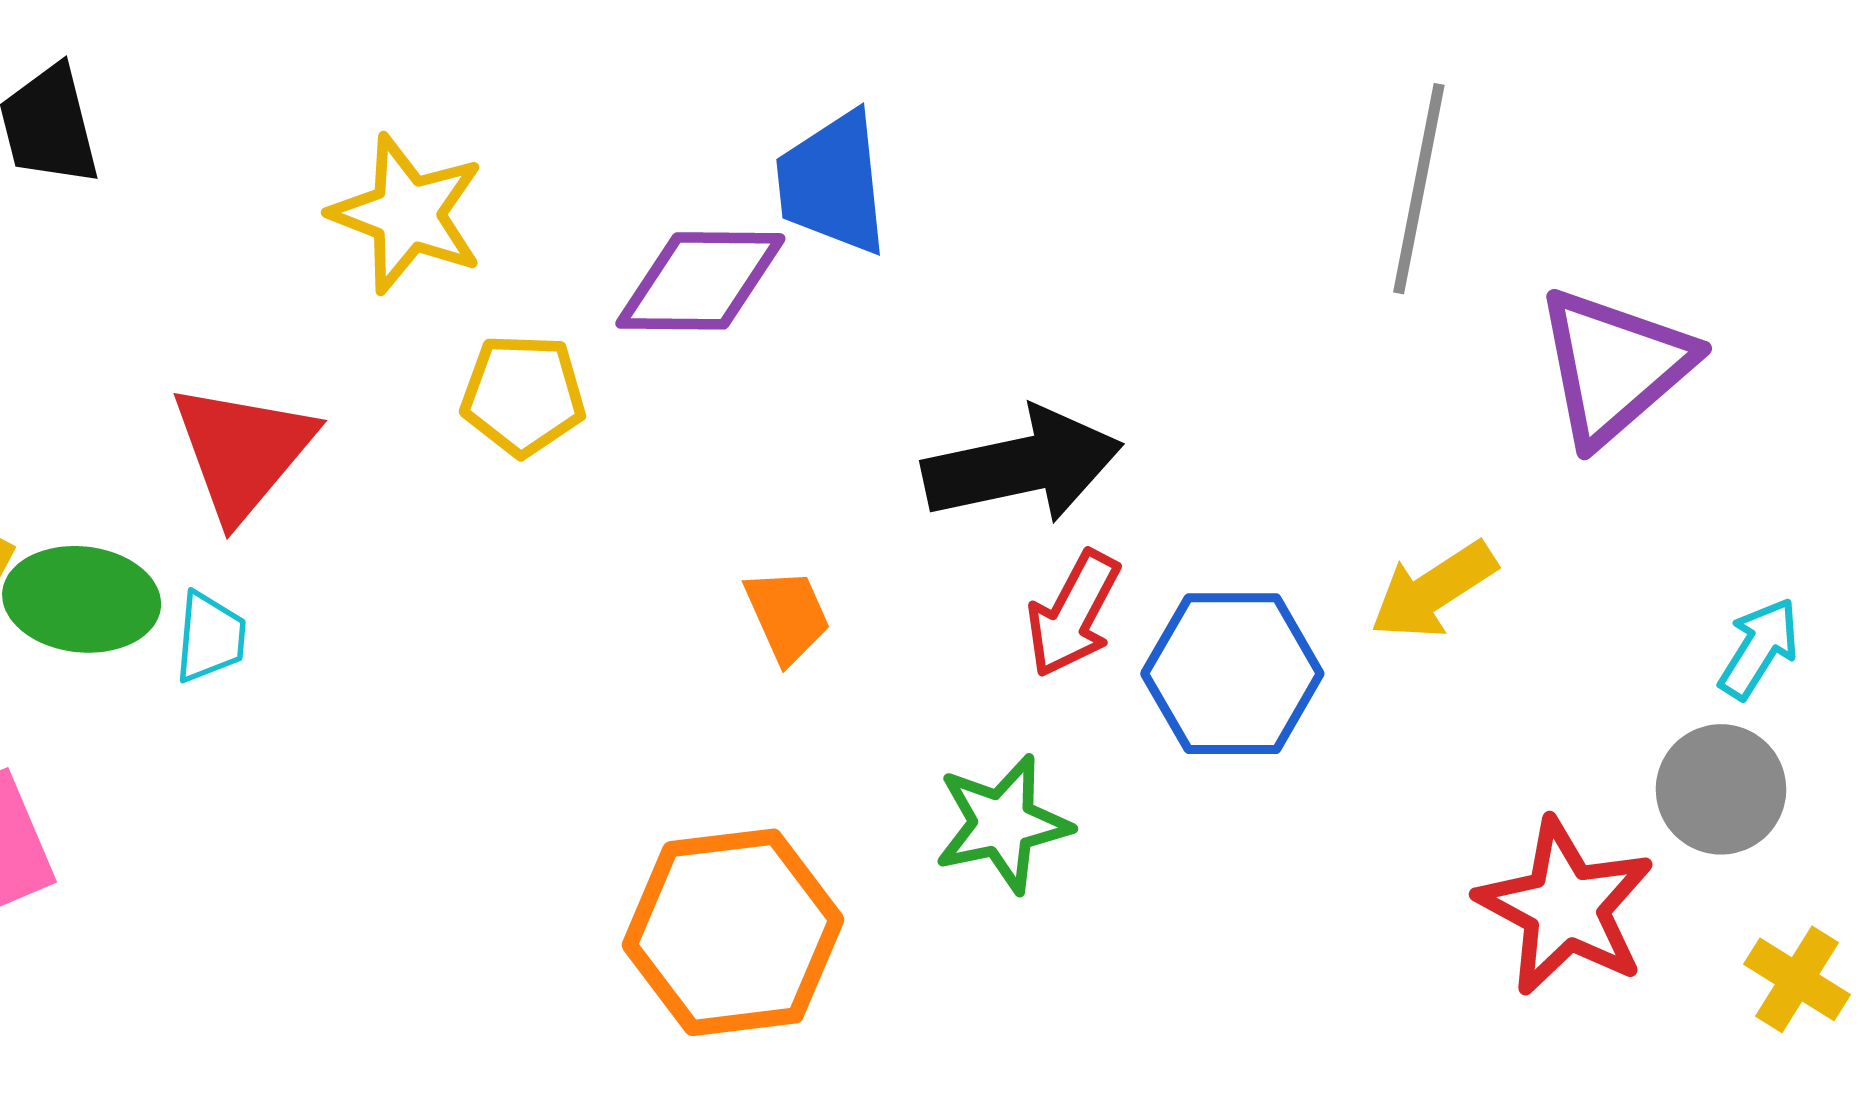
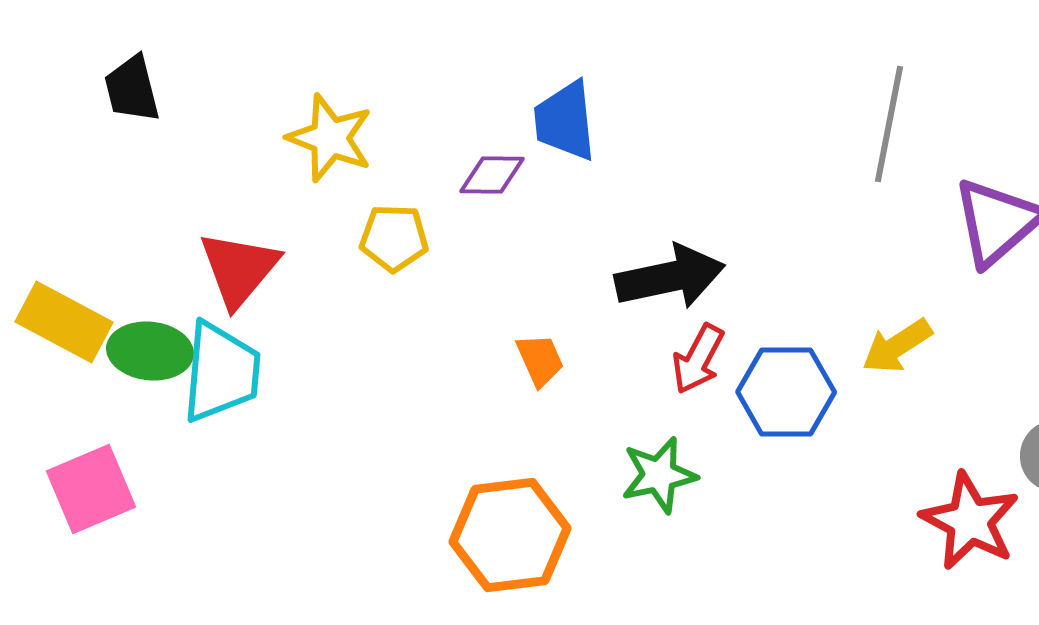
purple diamond: (700, 281) -> (492, 175), size x0.7
cyan trapezoid: (210, 637) -> (221, 372), size x2.0

